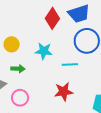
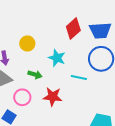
green arrow: (18, 69) -> (35, 75), moved
red star: (64, 92) -> (53, 97), moved

